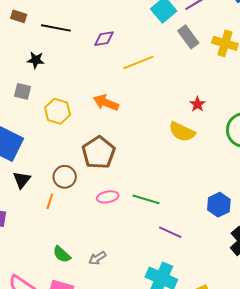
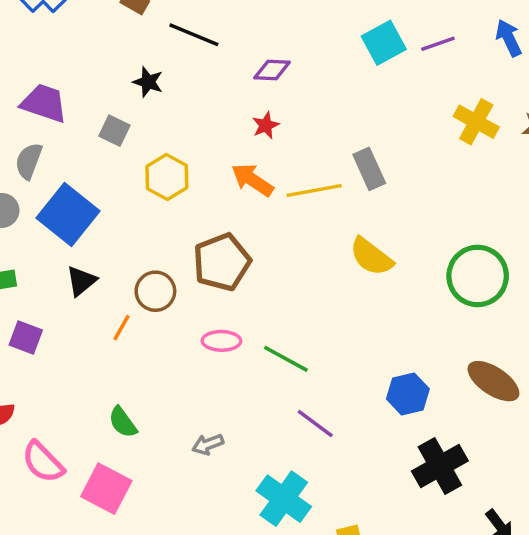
gray rectangle: (188, 37) -> (369, 169), moved
yellow line: (138, 63) -> (314, 191), moved
red star: (197, 104) -> (266, 125), moved
gray arrow: (97, 258) -> (208, 444), moved

